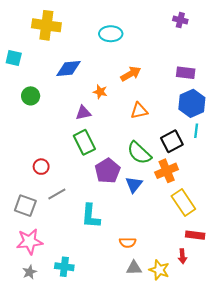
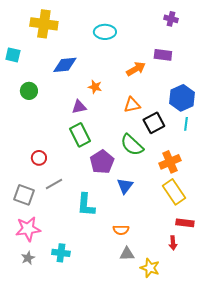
purple rectangle: (186, 73) -> (163, 55), moved
orange arrow: (131, 74) -> (136, 69), moved
black square: (172, 141) -> (154, 123), moved
orange cross: (167, 171) -> (170, 162), moved
blue triangle: (134, 185) -> (125, 186), moved
yellow star: (159, 270) -> (150, 268), moved

